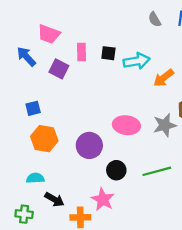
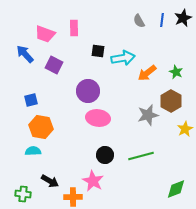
pink rectangle: (81, 52) -> (74, 28), moved
pink ellipse: (126, 125) -> (98, 118), moved
purple circle: (89, 145) -> (88, 91), moved
cyan semicircle: (35, 178) -> (33, 151), moved

